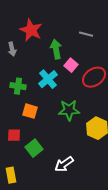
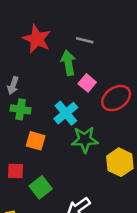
gray line: (86, 34) -> (85, 40), moved
gray arrow: (12, 49) -> (13, 85), moved, turned 32
cyan cross: (48, 79) -> (66, 113), moved

